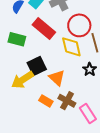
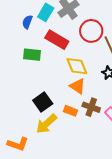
yellow diamond: (71, 47) -> (77, 66), moved
black square: (37, 66) -> (43, 102), moved
yellow arrow: (23, 80) -> (46, 124), moved

